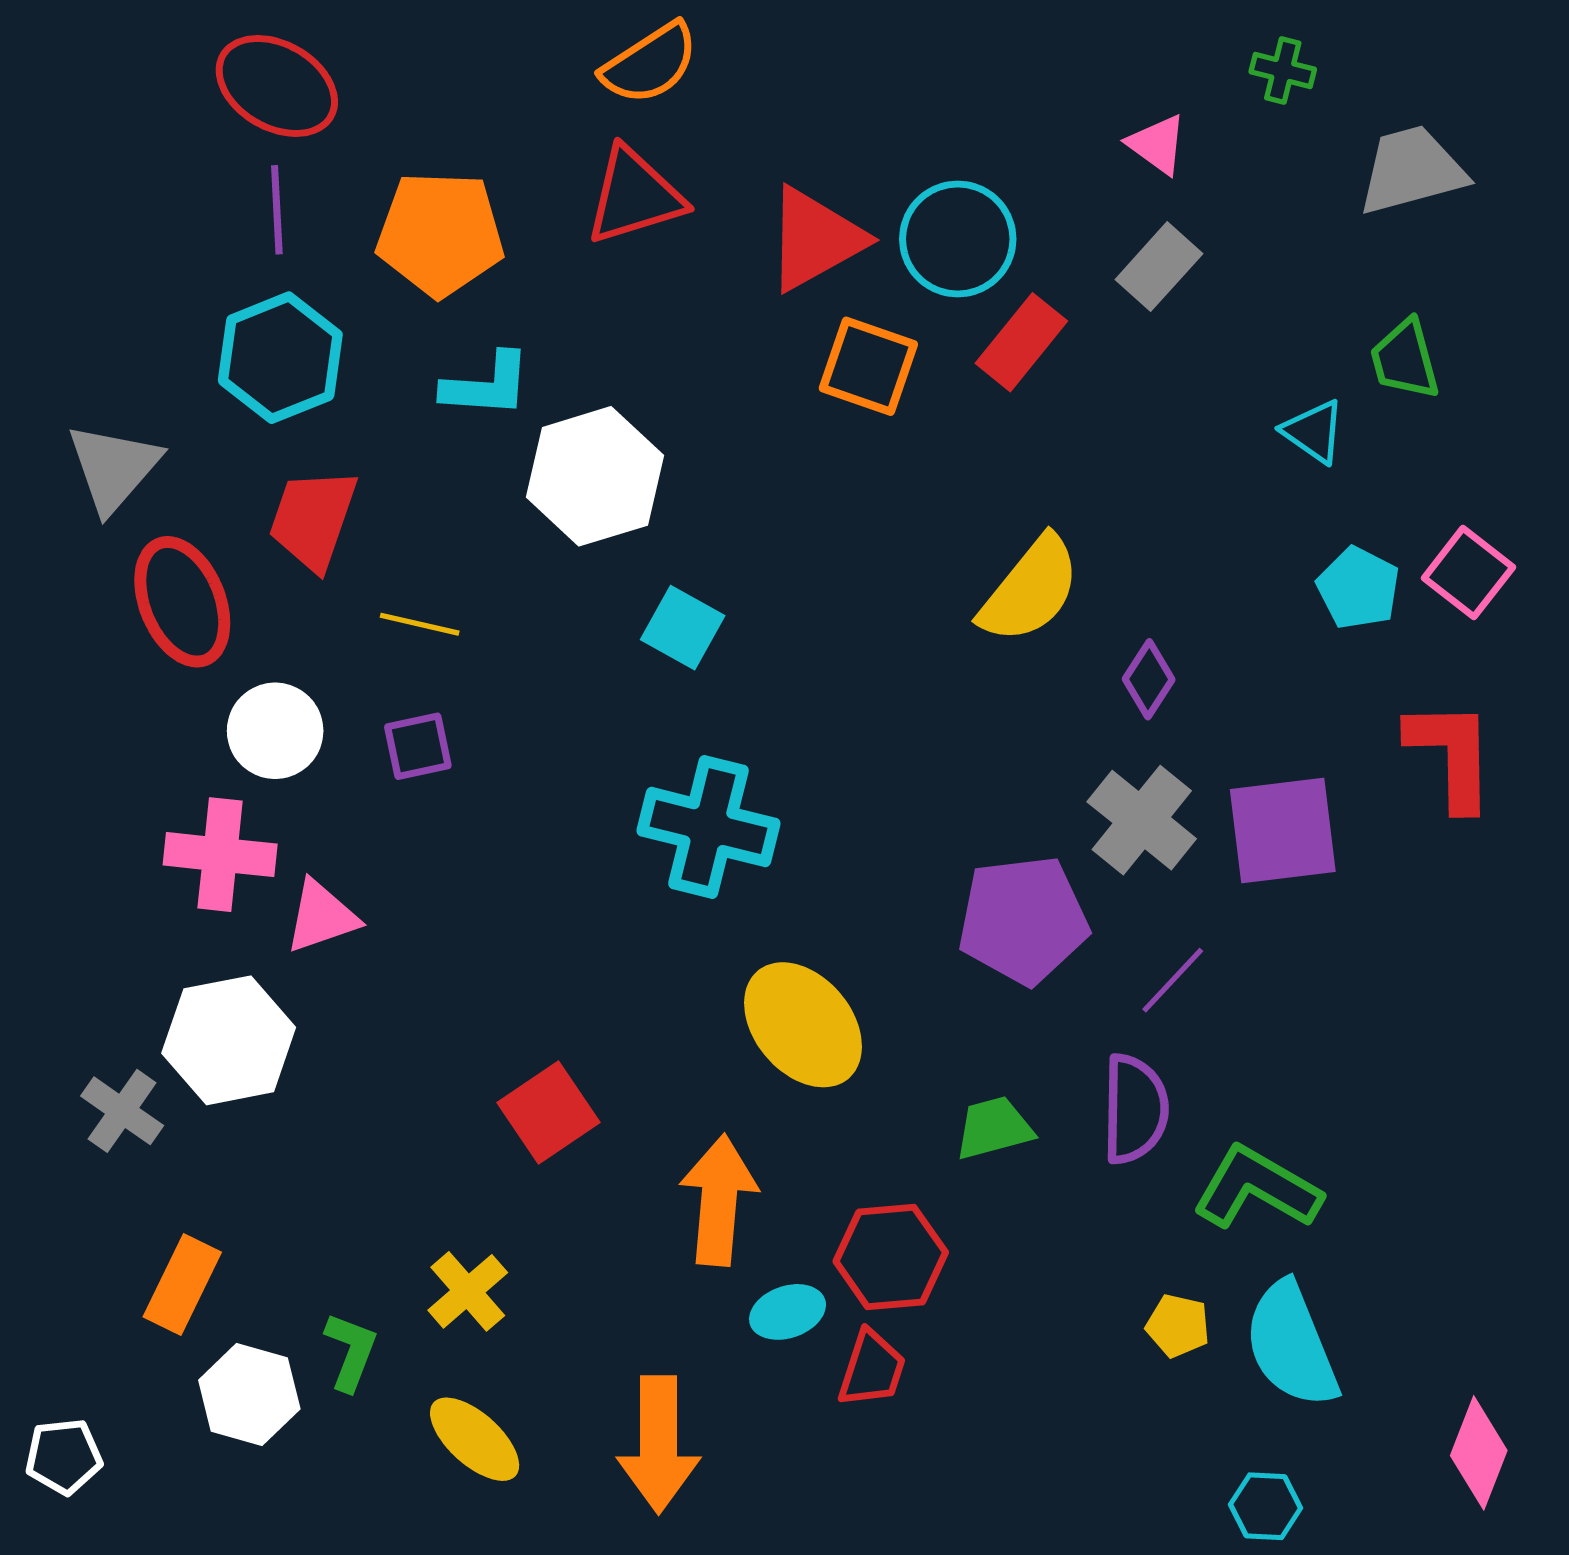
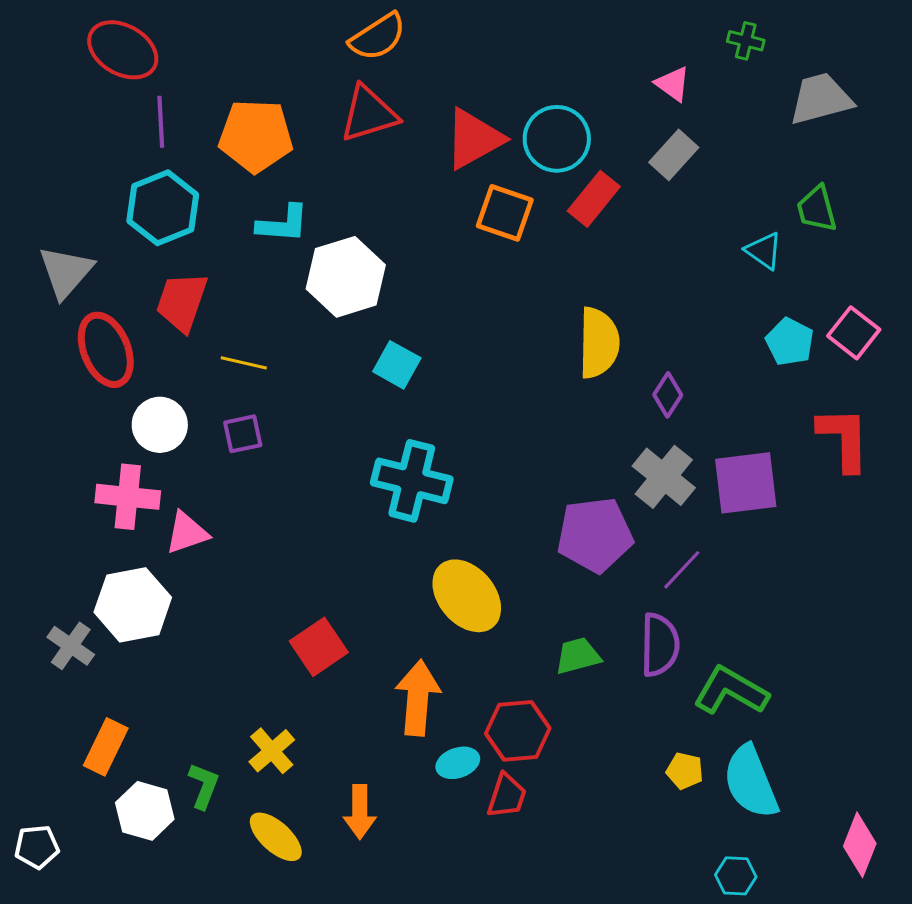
red ellipse: (277, 86) -> (123, 50), moved
yellow semicircle: (1030, 590) -> (599, 343), turned -38
orange arrow: (659, 1444) -> (360, 812), moved, size x0.7

